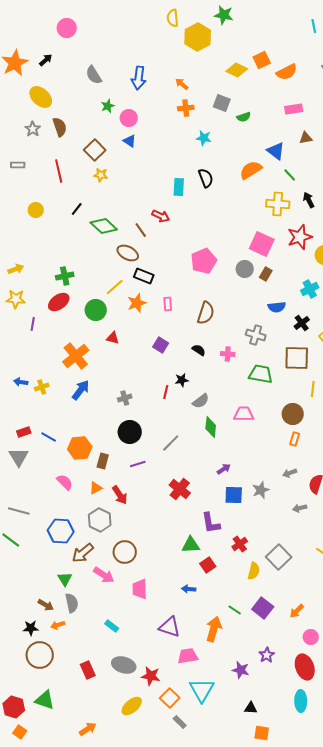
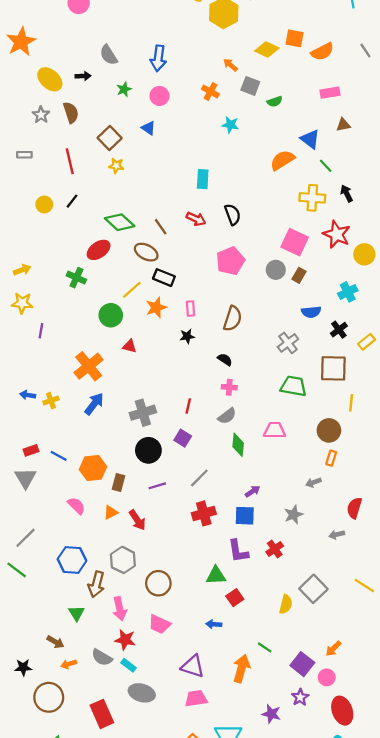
black arrow: (46, 60) -> (83, 76), moved, turned 40
orange square: (262, 60) -> (295, 38), turned 36
orange arrow: (182, 84) -> (230, 65), moved
orange cross: (186, 108) -> (210, 92), turned 35
pink circle: (129, 118) -> (159, 96), moved
black semicircle: (206, 178) -> (233, 214), moved
black line: (77, 209) -> (72, 201), moved
red arrow: (161, 216) -> (196, 219), moved
red star: (300, 237) -> (337, 234), turned -30
green cross: (65, 276) -> (76, 278), turned 36
red ellipse: (59, 302) -> (99, 250), moved
gray cross: (256, 335) -> (288, 343), turned 36
purple square: (161, 345) -> (183, 438), moved
pink cross: (228, 354) -> (229, 387), moved
black star: (182, 380) -> (187, 336), moved
gray cross: (125, 398) -> (143, 413), size x1.6
gray line: (171, 443) -> (199, 478), moved
gray arrow: (290, 473) -> (313, 482), moved
red cross: (180, 489) -> (204, 513), turned 35
blue square: (234, 495) -> (245, 516), moved
gray line: (19, 511) -> (25, 538), turned -60
gray hexagon: (100, 520) -> (123, 560), moved
red cross: (240, 544) -> (275, 549), moved
brown circle: (125, 552) -> (158, 583), moved
brown arrow: (83, 553) -> (96, 584), turned -35
pink arrow: (104, 575) -> (120, 609), turned 45
pink trapezoid: (140, 589) -> (159, 624), turned -65
gray semicircle: (72, 603) -> (102, 657), moved, turned 132
purple square: (263, 608) -> (302, 664), moved
black star: (31, 628) -> (23, 667), moved
pink circle: (311, 637) -> (327, 677), moved
pink trapezoid: (188, 656) -> (196, 698), moved
gray ellipse: (124, 665) -> (142, 693), moved
red rectangle: (88, 670) -> (102, 714), size x1.4
red star: (151, 676) -> (125, 640), moved

